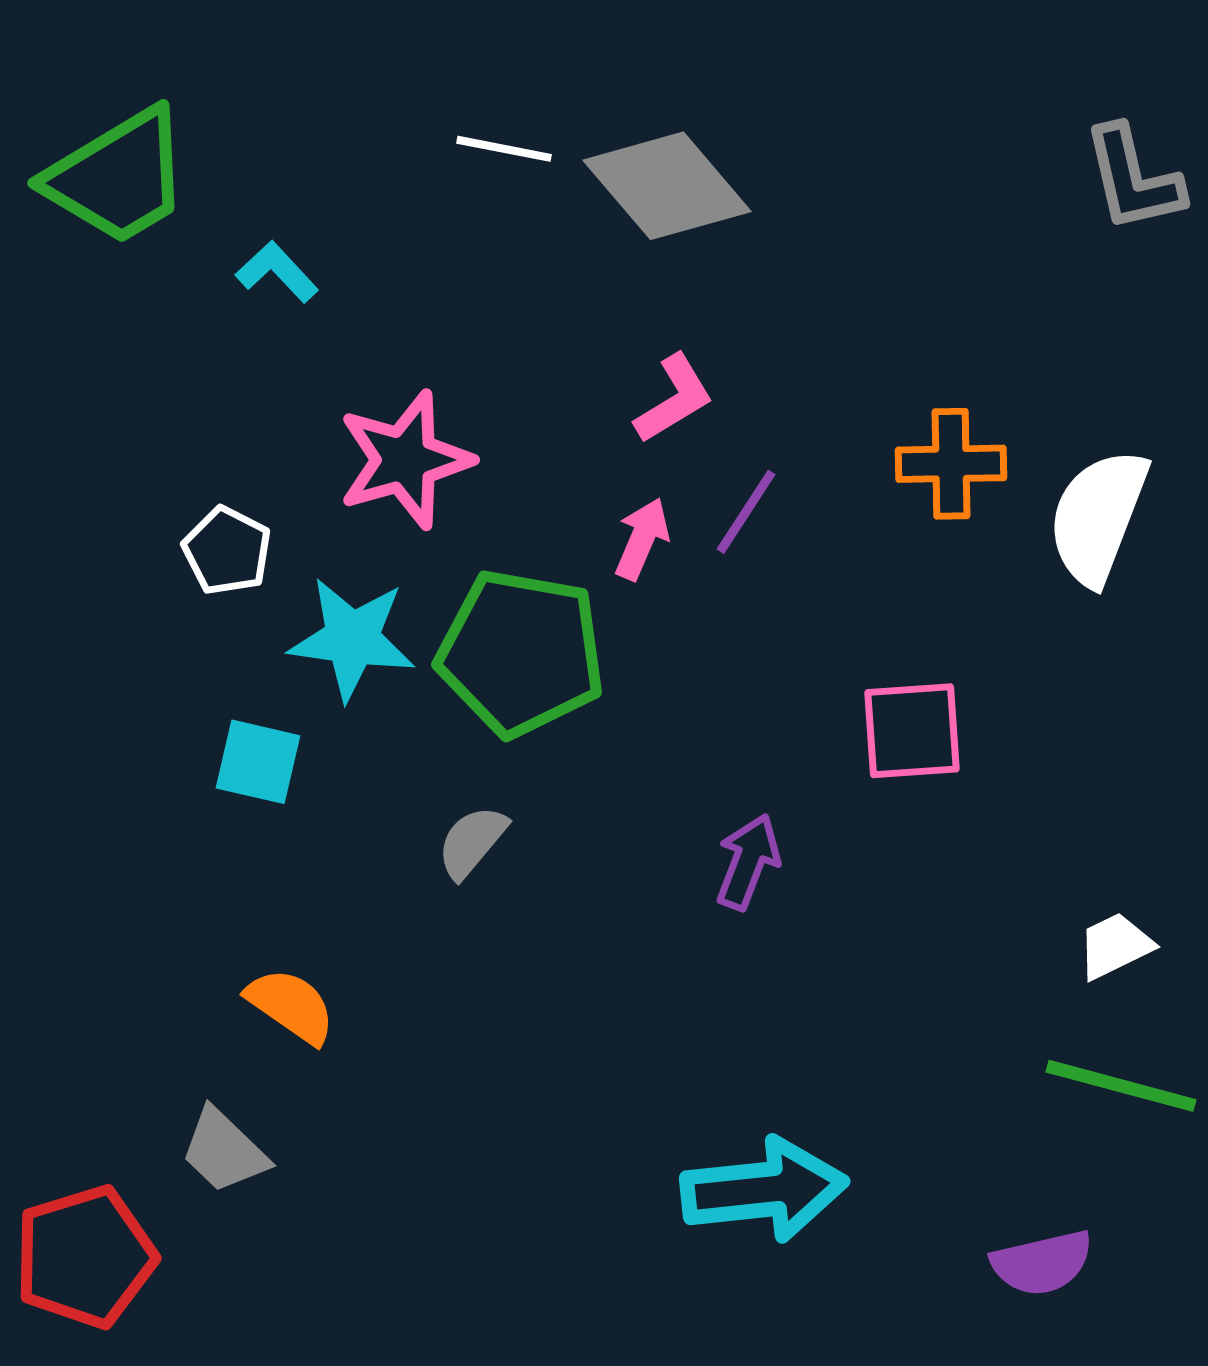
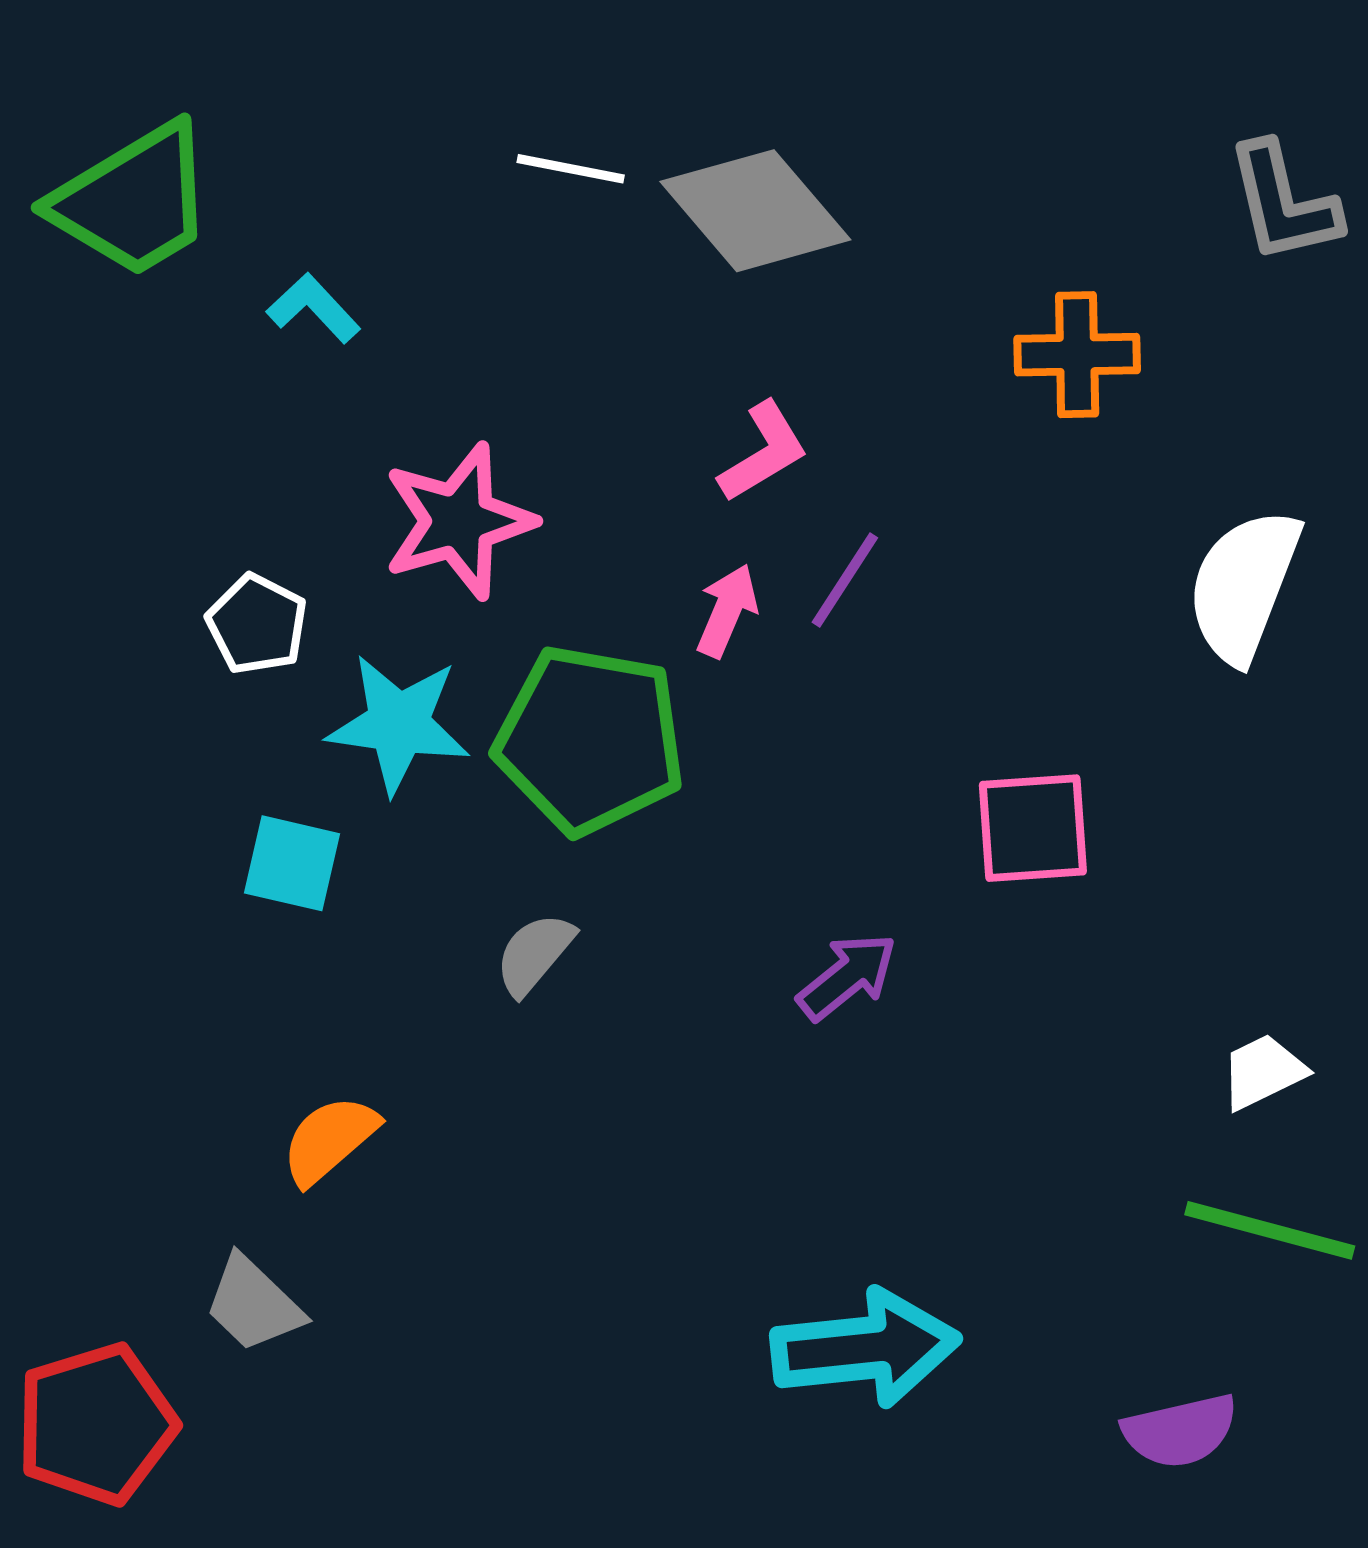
orange cross: (951, 464) -> (1077, 355), moved
purple arrow: (748, 862) -> (847, 977), turned 30
orange semicircle: (291, 1006) -> (329, 1140), turned -76

